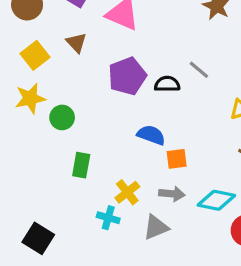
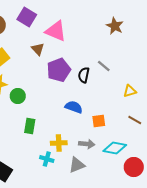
brown triangle: (76, 43) -> (38, 49), moved
black semicircle: (167, 84) -> (84, 75), turned -77
orange square: (177, 159) -> (99, 121), moved
yellow cross: (127, 192) -> (59, 143), turned 35

